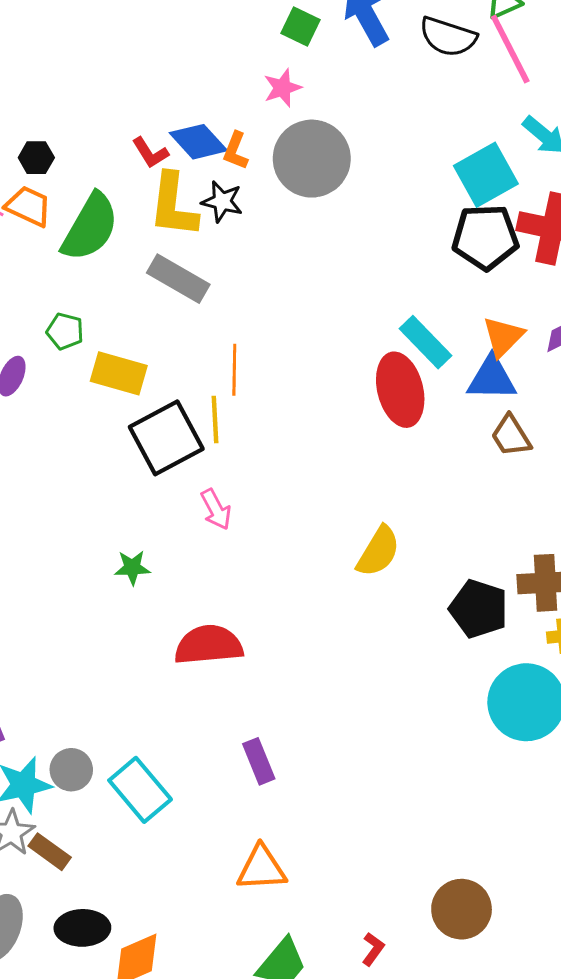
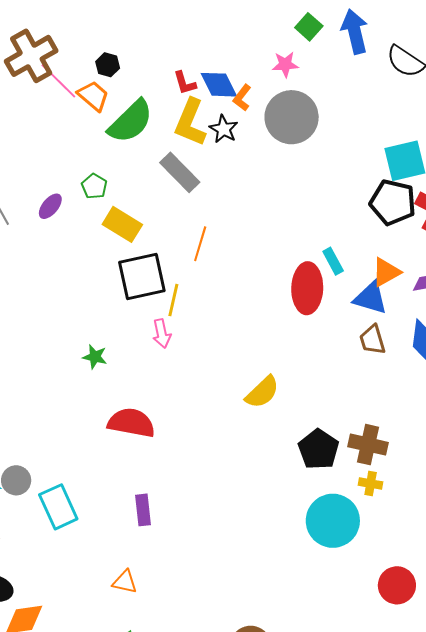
cyan rectangle: (426, 342) -> (333, 261), size x0.7
yellow line: (215, 420) -> (173, 300), moved
orange triangle: (262, 868) -> (125, 582), size x0.7

